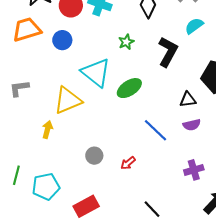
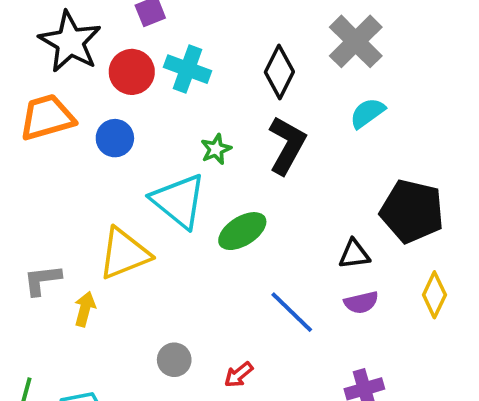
green star: (126, 42) -> (216, 149), moved
black L-shape: (168, 52) -> (287, 145), moved
gray L-shape: (19, 88) -> (42, 280), moved

